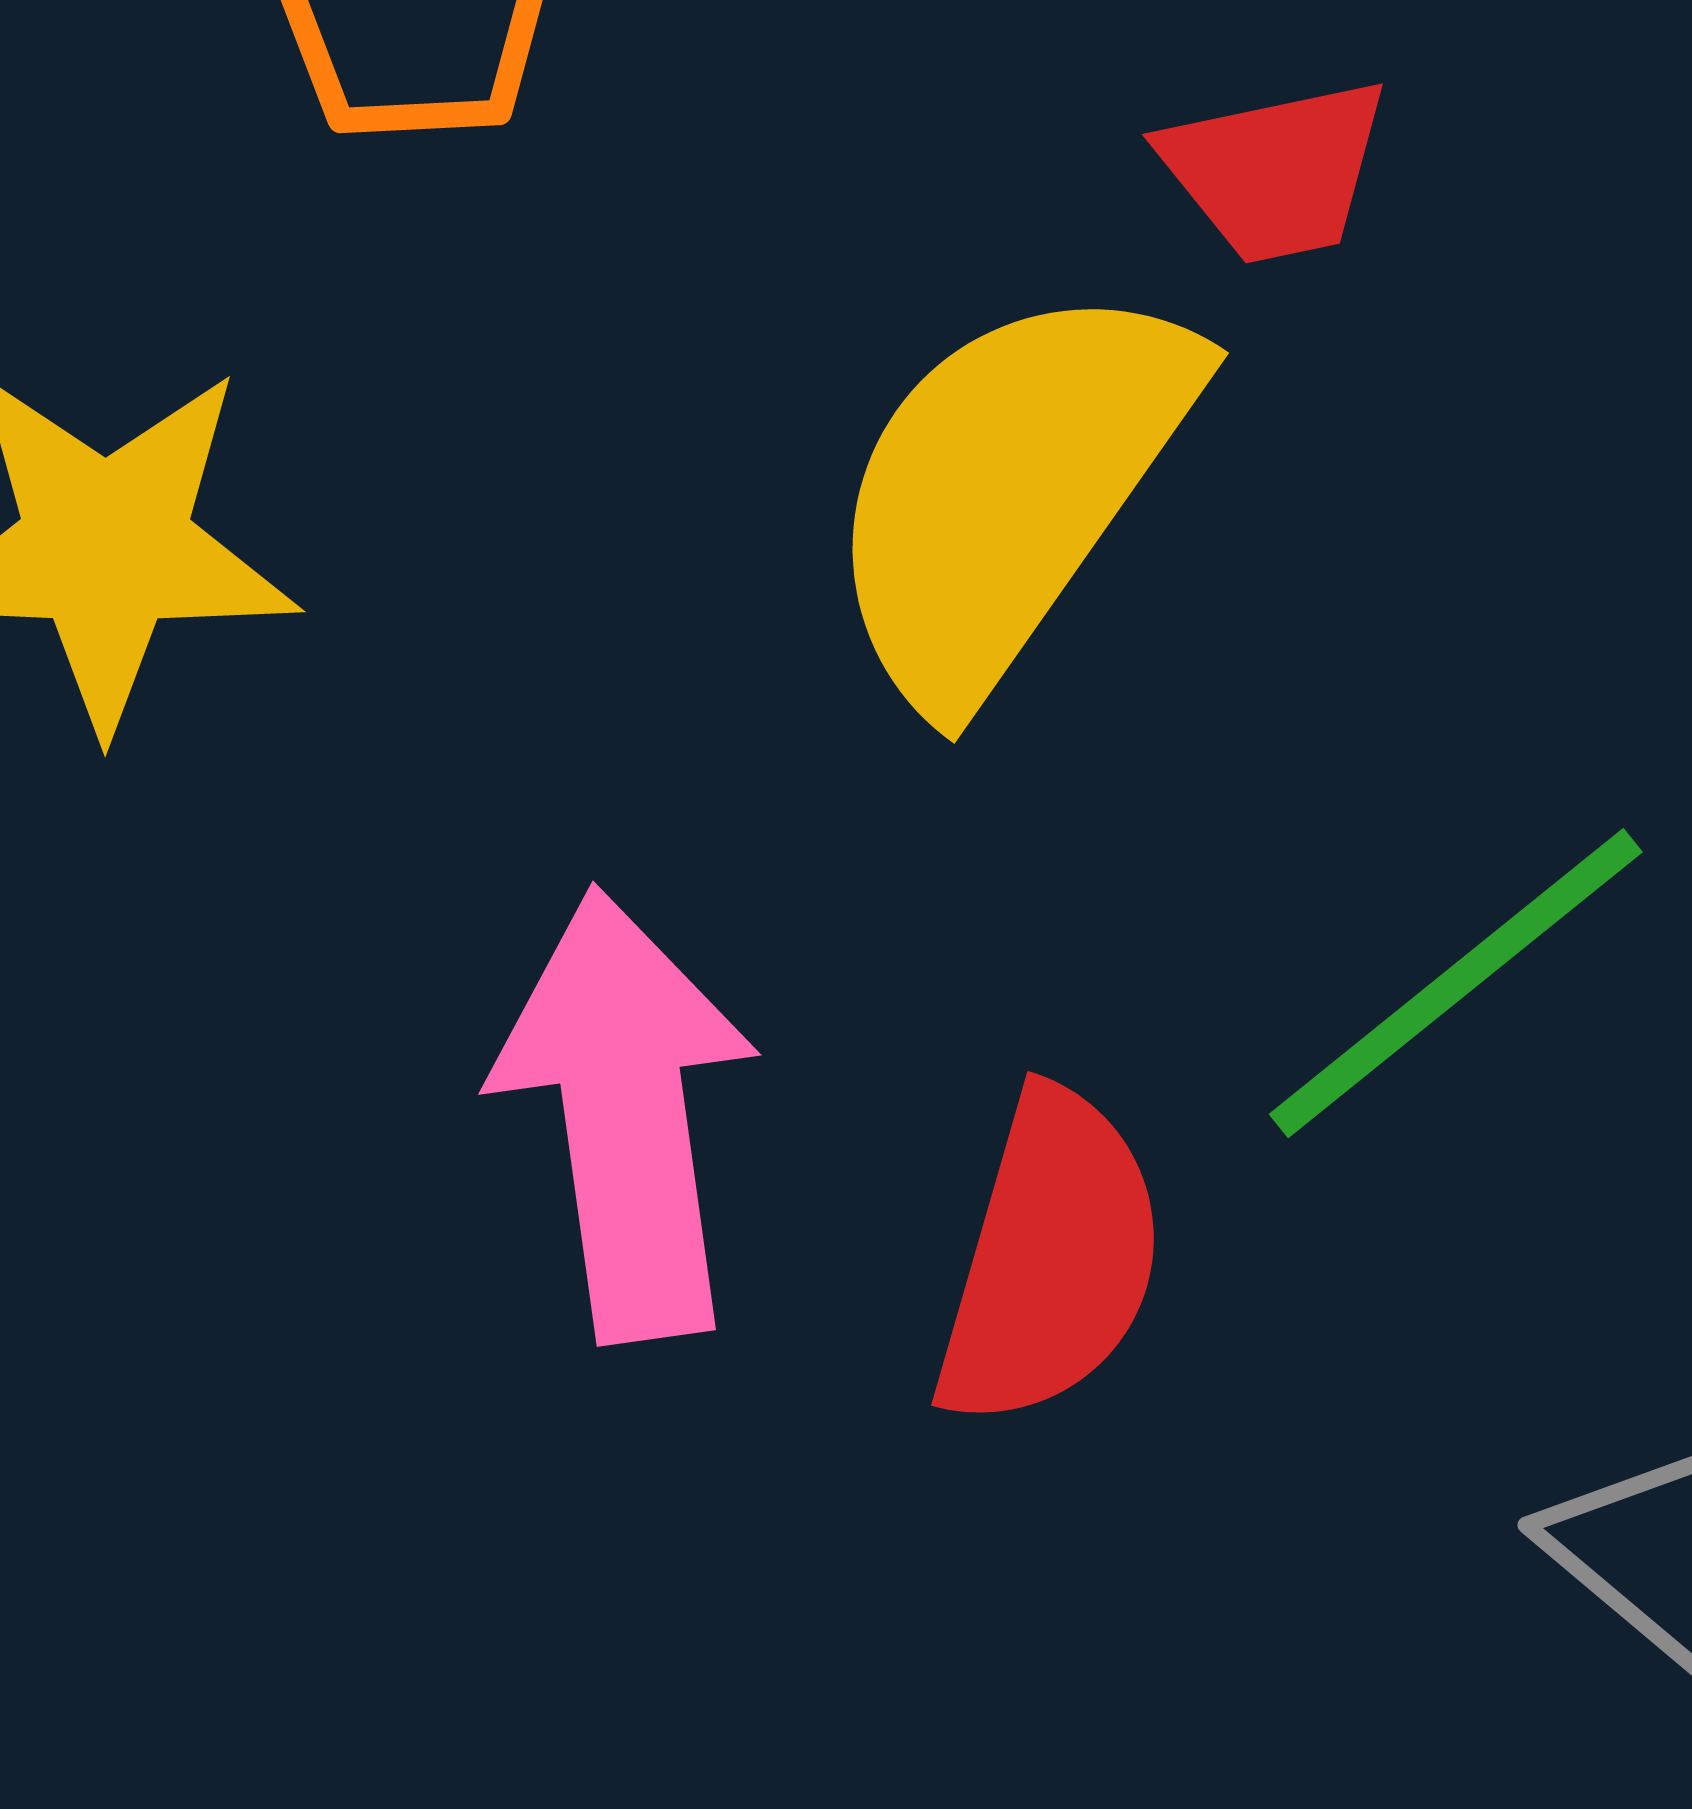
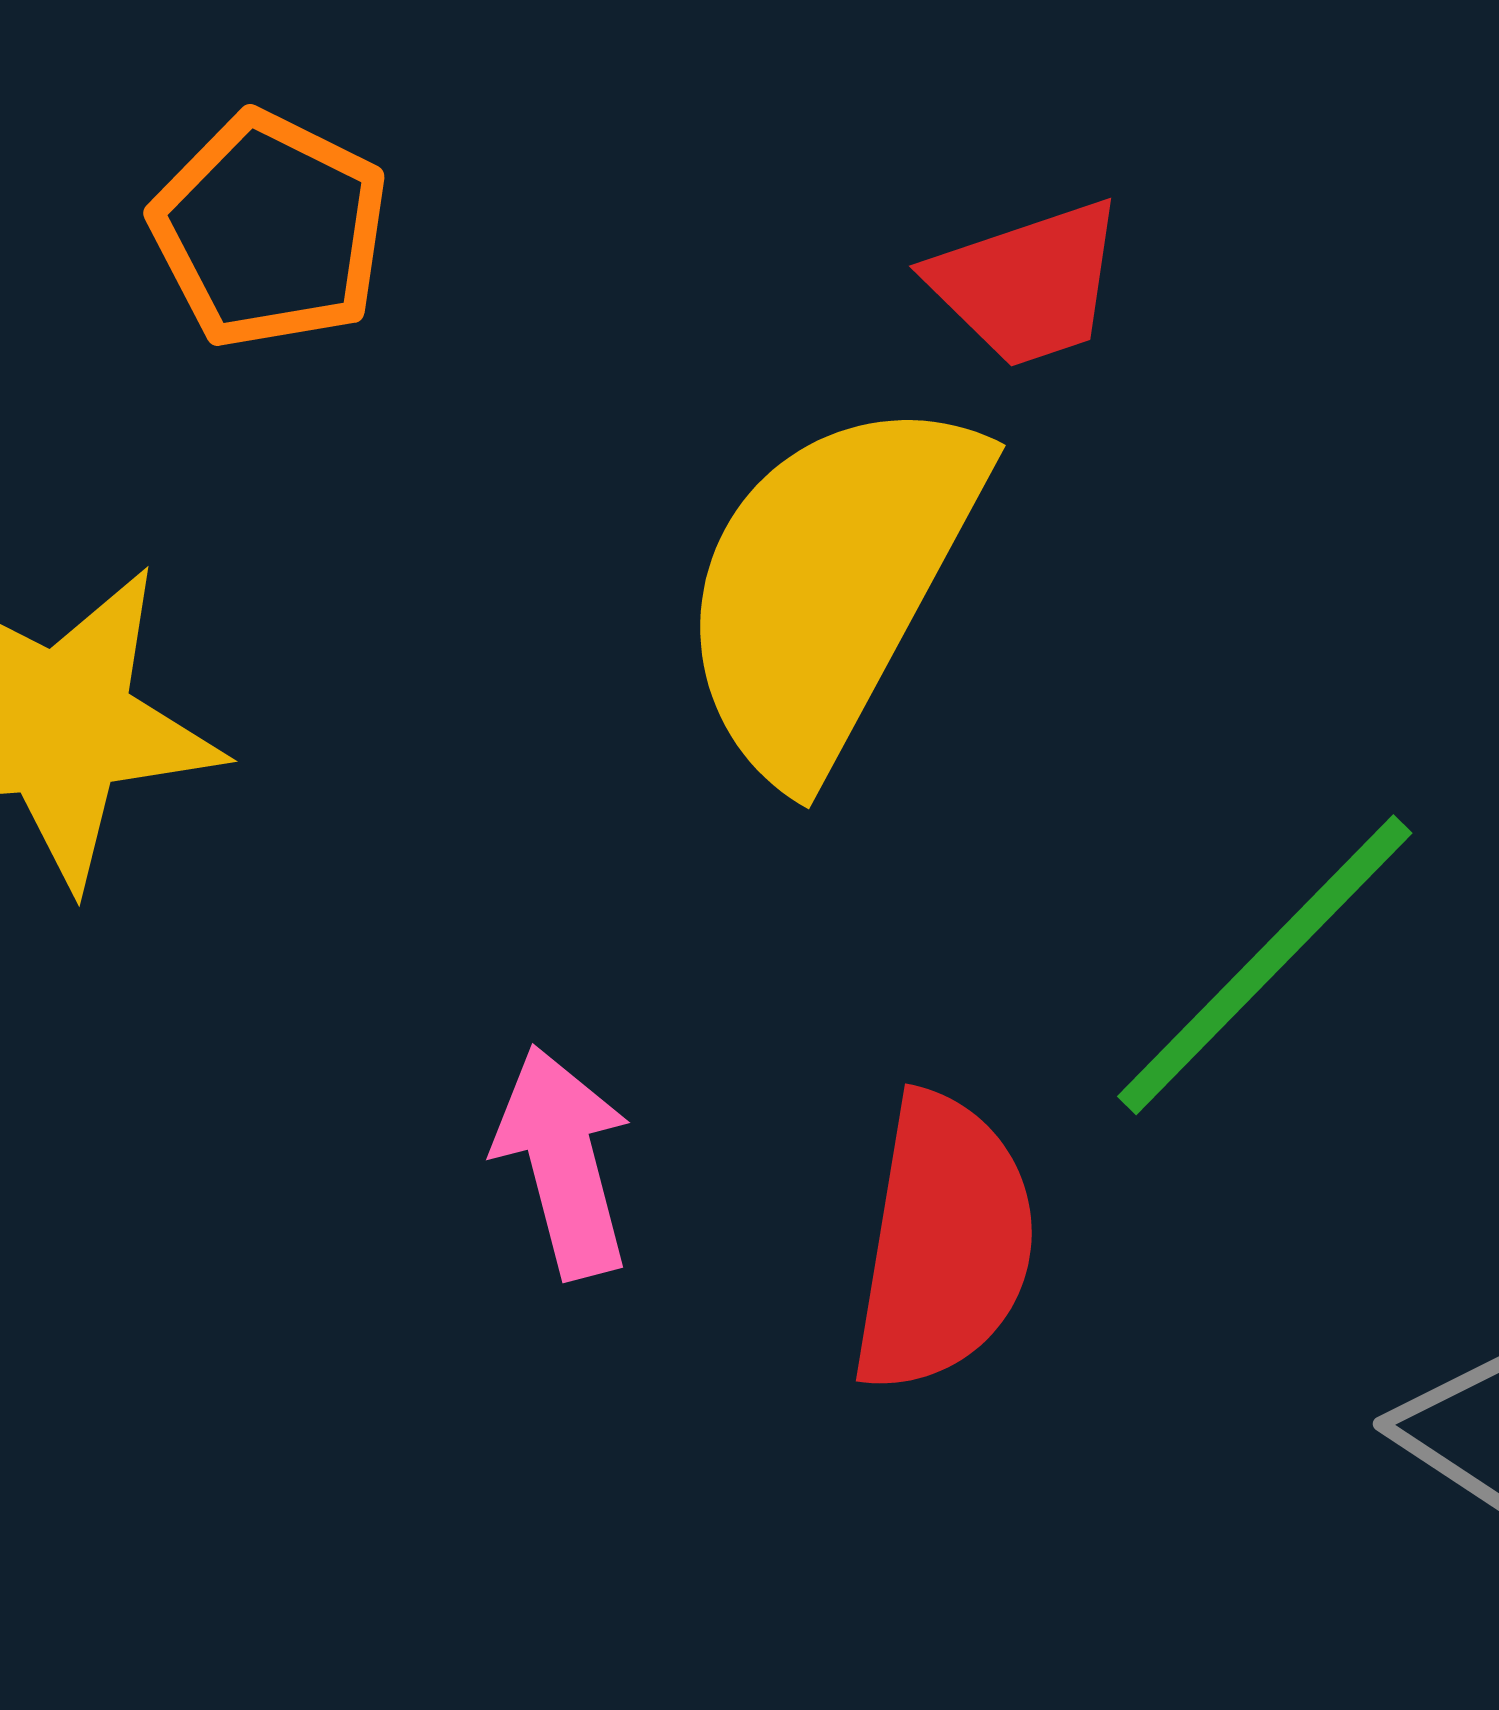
pink arrow: (625, 1115) -> (563, 1162), size x0.6

